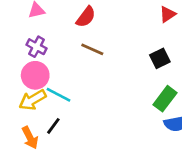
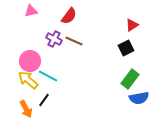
red triangle: (168, 14) -> (132, 25), moved
purple cross: (36, 47) -> (54, 39), moved
yellow arrow: (33, 100) -> (28, 80), turned 70

